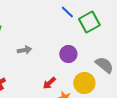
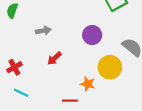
red arrow: (49, 83) -> (54, 58), moved

